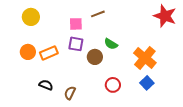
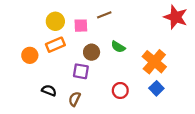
yellow circle: (31, 17) -> (55, 21), moved
purple square: (76, 44) -> (81, 71), moved
orange rectangle: (49, 53) -> (55, 45), moved
brown circle: (95, 57) -> (92, 52), moved

